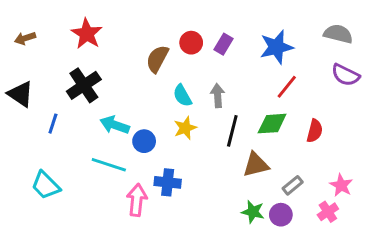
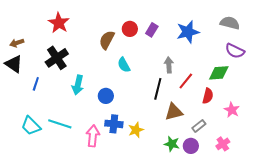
brown arrow: (25, 38) -> (17, 43), moved
red line: (287, 87) -> (186, 81), moved
gray arrow: (218, 96) -> (169, 65), moved
green diamond: (272, 124) -> (219, 73), moved
cyan arrow: (115, 125) -> (78, 85), turned -96
yellow star: (185, 128) -> (136, 130), moved
red semicircle: (315, 131) -> (208, 96), moved
blue circle: (144, 141) -> (106, 96), moved
cyan line: (109, 165) -> (60, 124), moved
pink star: (341, 185) -> (232, 110), moved

